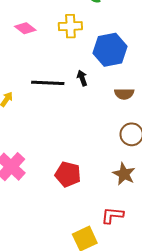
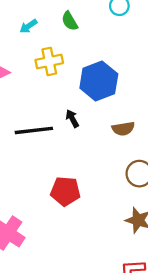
red pentagon: (68, 174) -> (65, 191), moved

